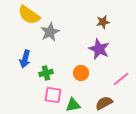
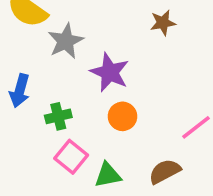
purple star: (99, 49) -> (110, 72), moved
pink square: (53, 95) -> (71, 157), turned 30

